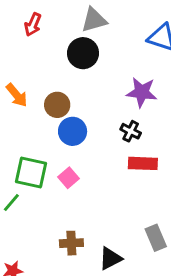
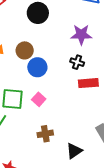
brown cross: (71, 243) -> (45, 134), moved

